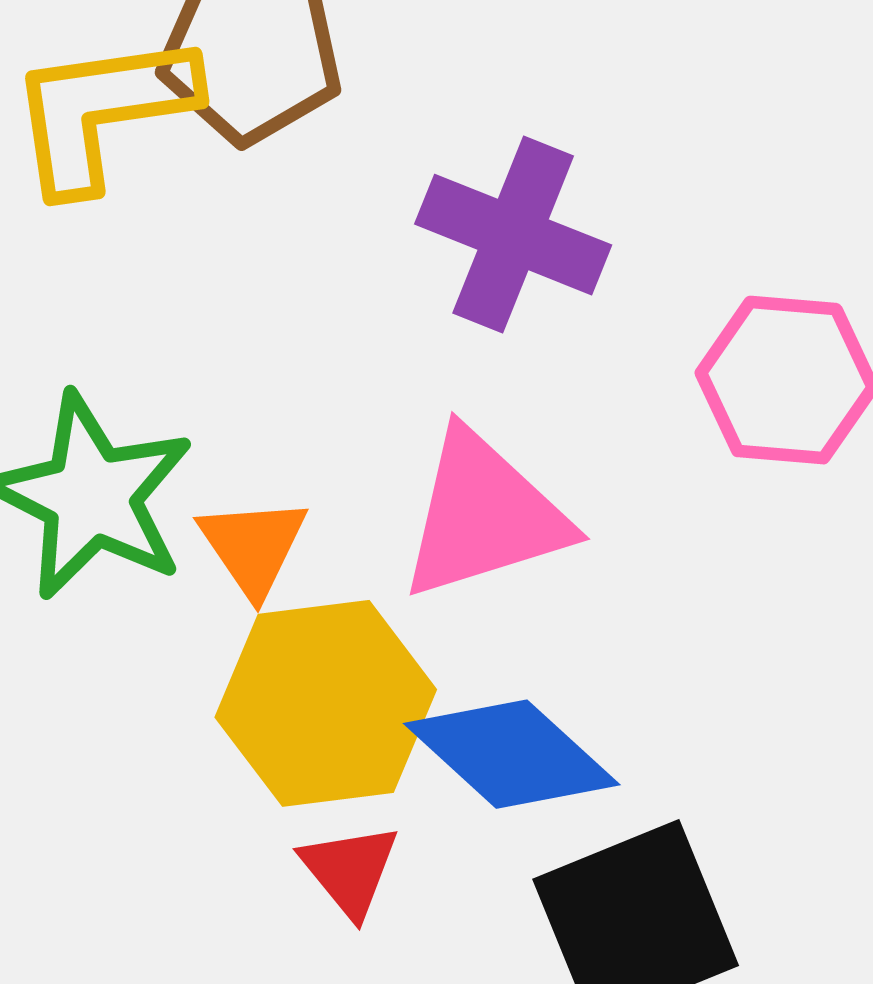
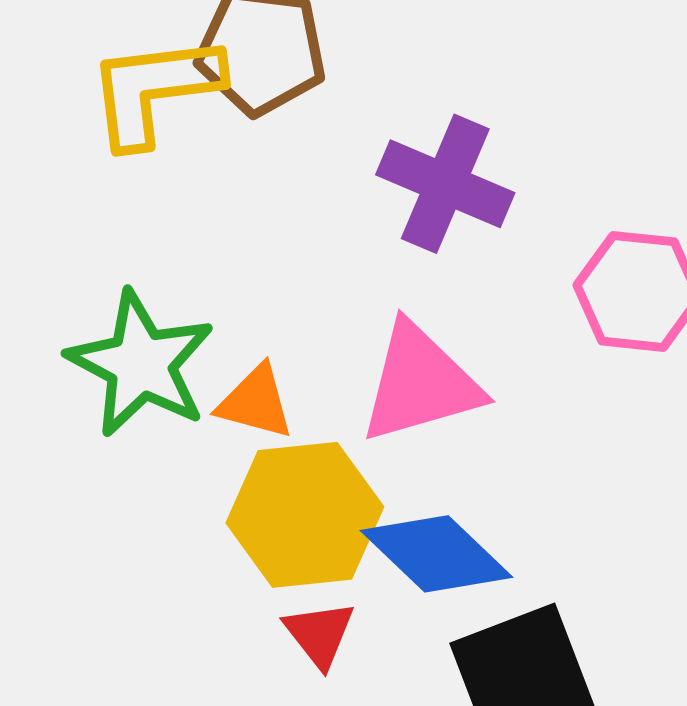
orange triangle: (253, 547) -> (255, 402), turned -42

